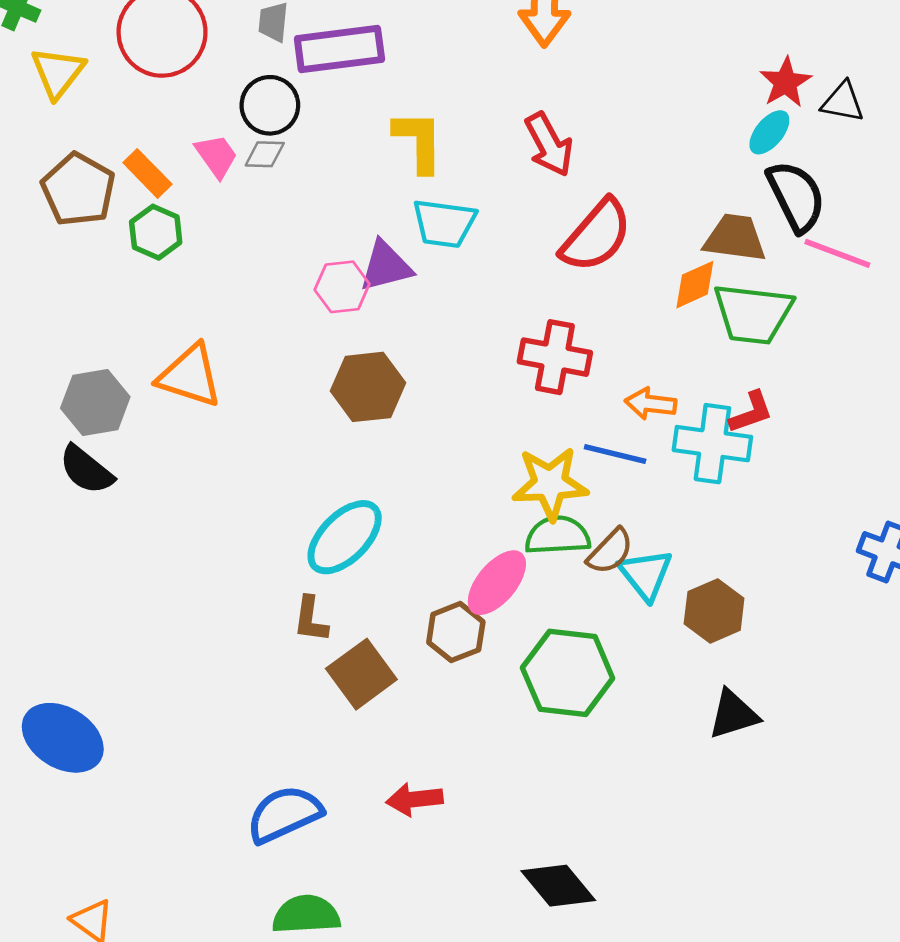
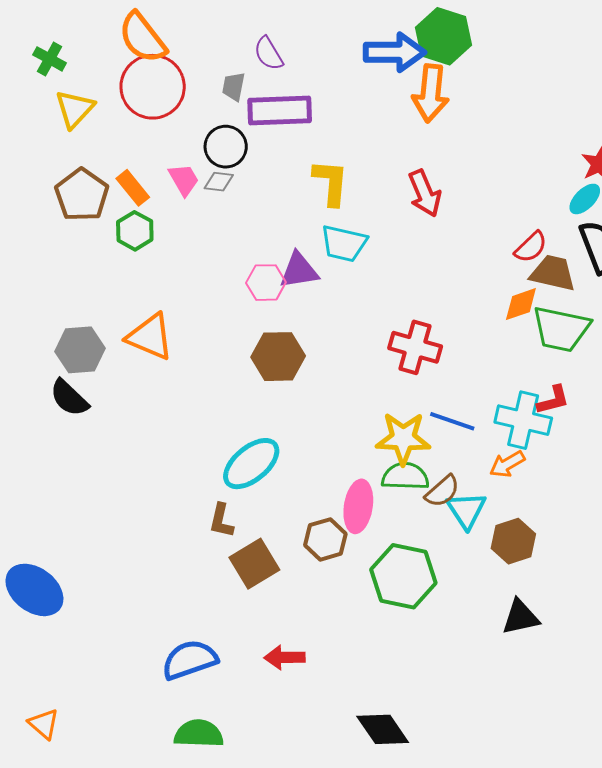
red semicircle: (596, 236) -> (531, 247), moved, size x0.6
orange arrow: (651, 404) -> (507, 464), moved, turned -42
pink ellipse: (497, 583) -> (358, 506), turned -36

